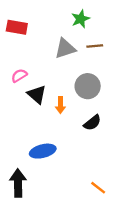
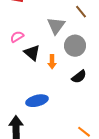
brown line: (95, 46) -> (81, 12), turned 56
gray triangle: (65, 48) -> (56, 26), moved, turned -36

